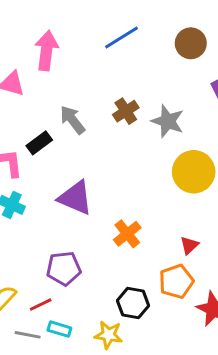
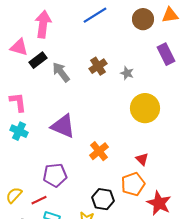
gray star: (168, 121) -> (127, 73), size x0.6
black rectangle: (39, 143) -> (38, 60), moved
red triangle: (189, 245) -> (142, 159), turned -32

